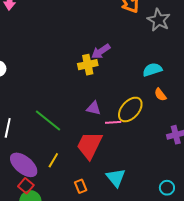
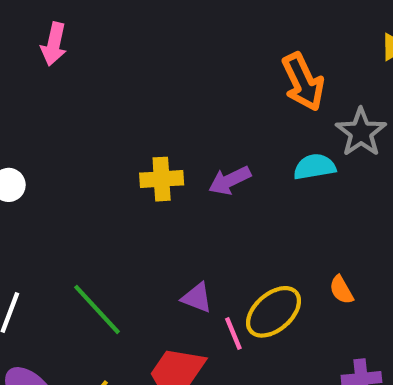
yellow cross: (88, 65) -> (162, 179), moved
cyan semicircle: (152, 70) -> (315, 167), moved
pink line: (113, 122) -> (233, 334), turned 63

